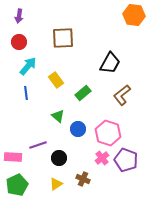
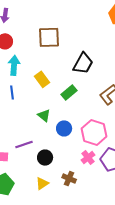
black trapezoid: (110, 63) -> (83, 63), moved
cyan arrow: (28, 66) -> (14, 65), turned -36

